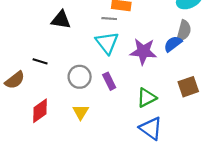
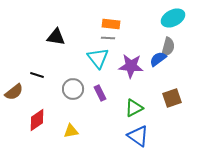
gray line: (109, 19) -> (108, 38), moved
yellow triangle: (81, 112) -> (71, 131), moved, turned 49

